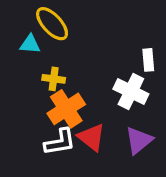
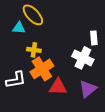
red triangle: (91, 137) -> (58, 87), turned -36
white L-shape: (60, 142) -> (16, 80), moved

